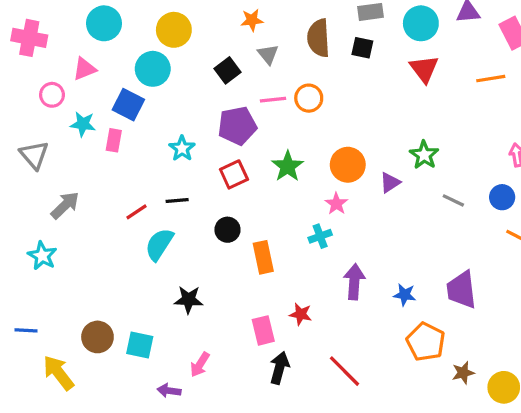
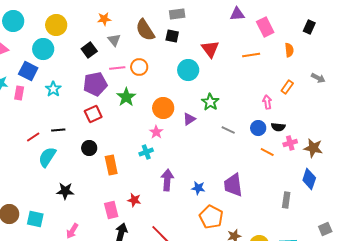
cyan circle: (421, 23) -> (188, 70), moved
brown semicircle: (318, 38) -> (145, 30), turned -30
cyan star: (182, 148) -> (53, 89), moved
green star: (288, 166) -> (126, 97), moved

